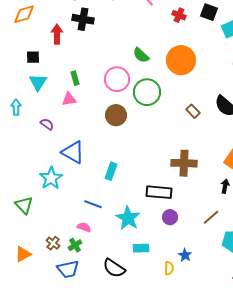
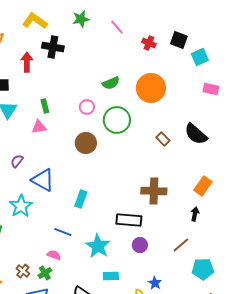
green semicircle: (141, 55) -> (111, 83), turned -66
pink circle: (117, 79) -> (87, 107), size x0.6
purple semicircle: (47, 124) -> (17, 161), moved, turned -88

